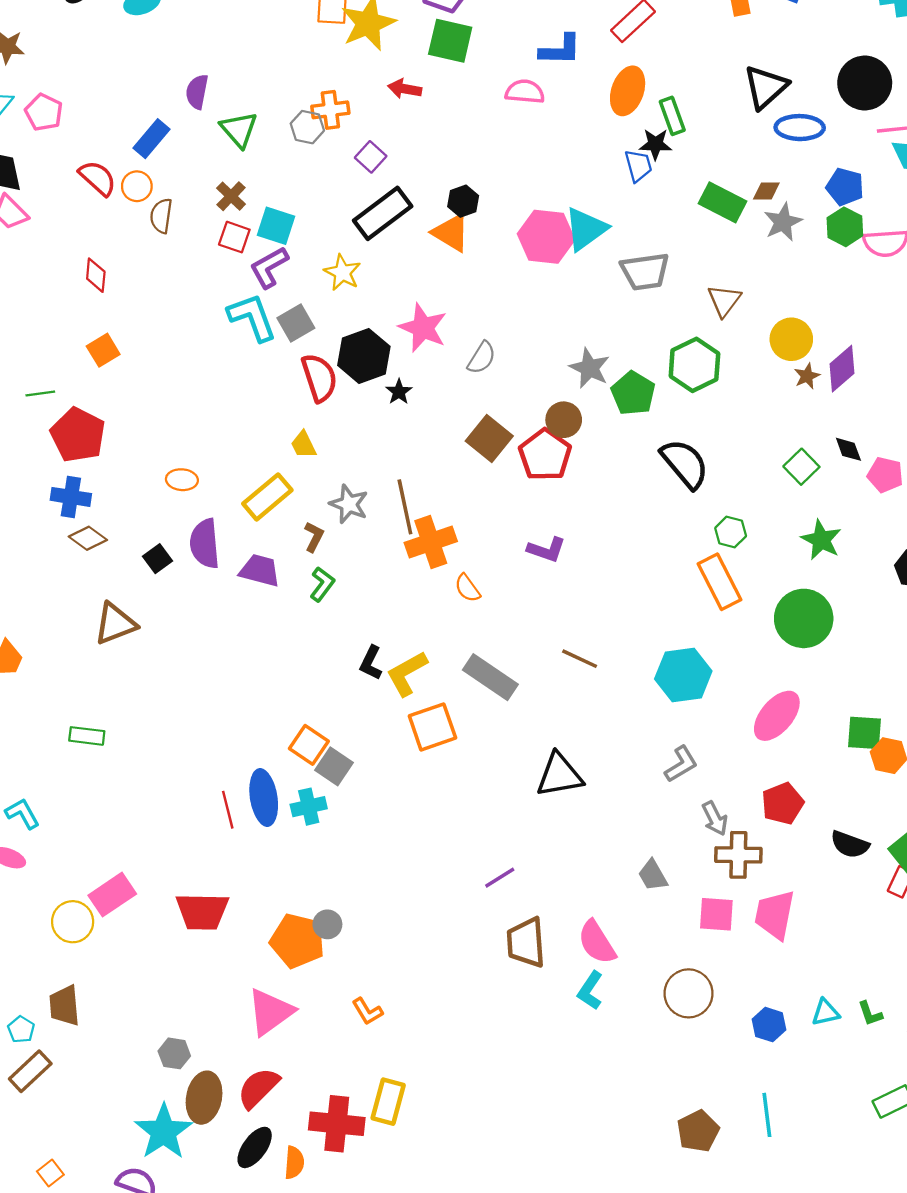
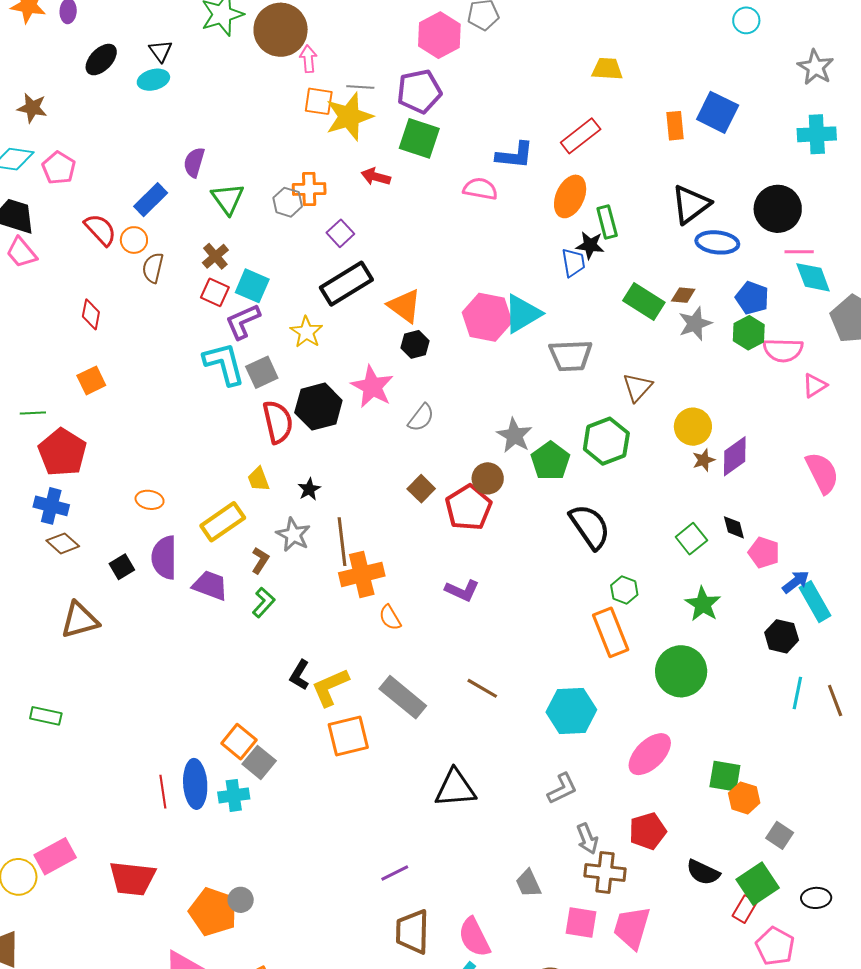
black hexagon: (463, 201) -> (415, 344), moved
black star: (399, 392) -> (309, 489), moved
brown square: (489, 438) -> (421, 489), size x0.7

